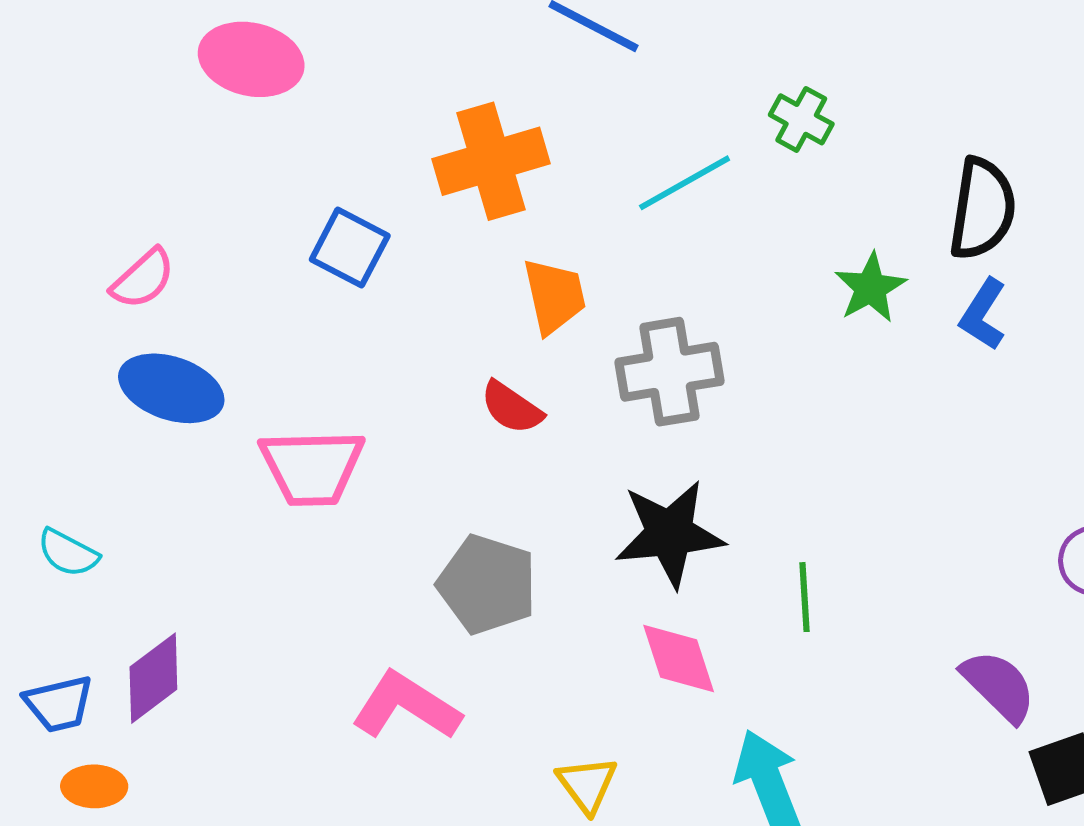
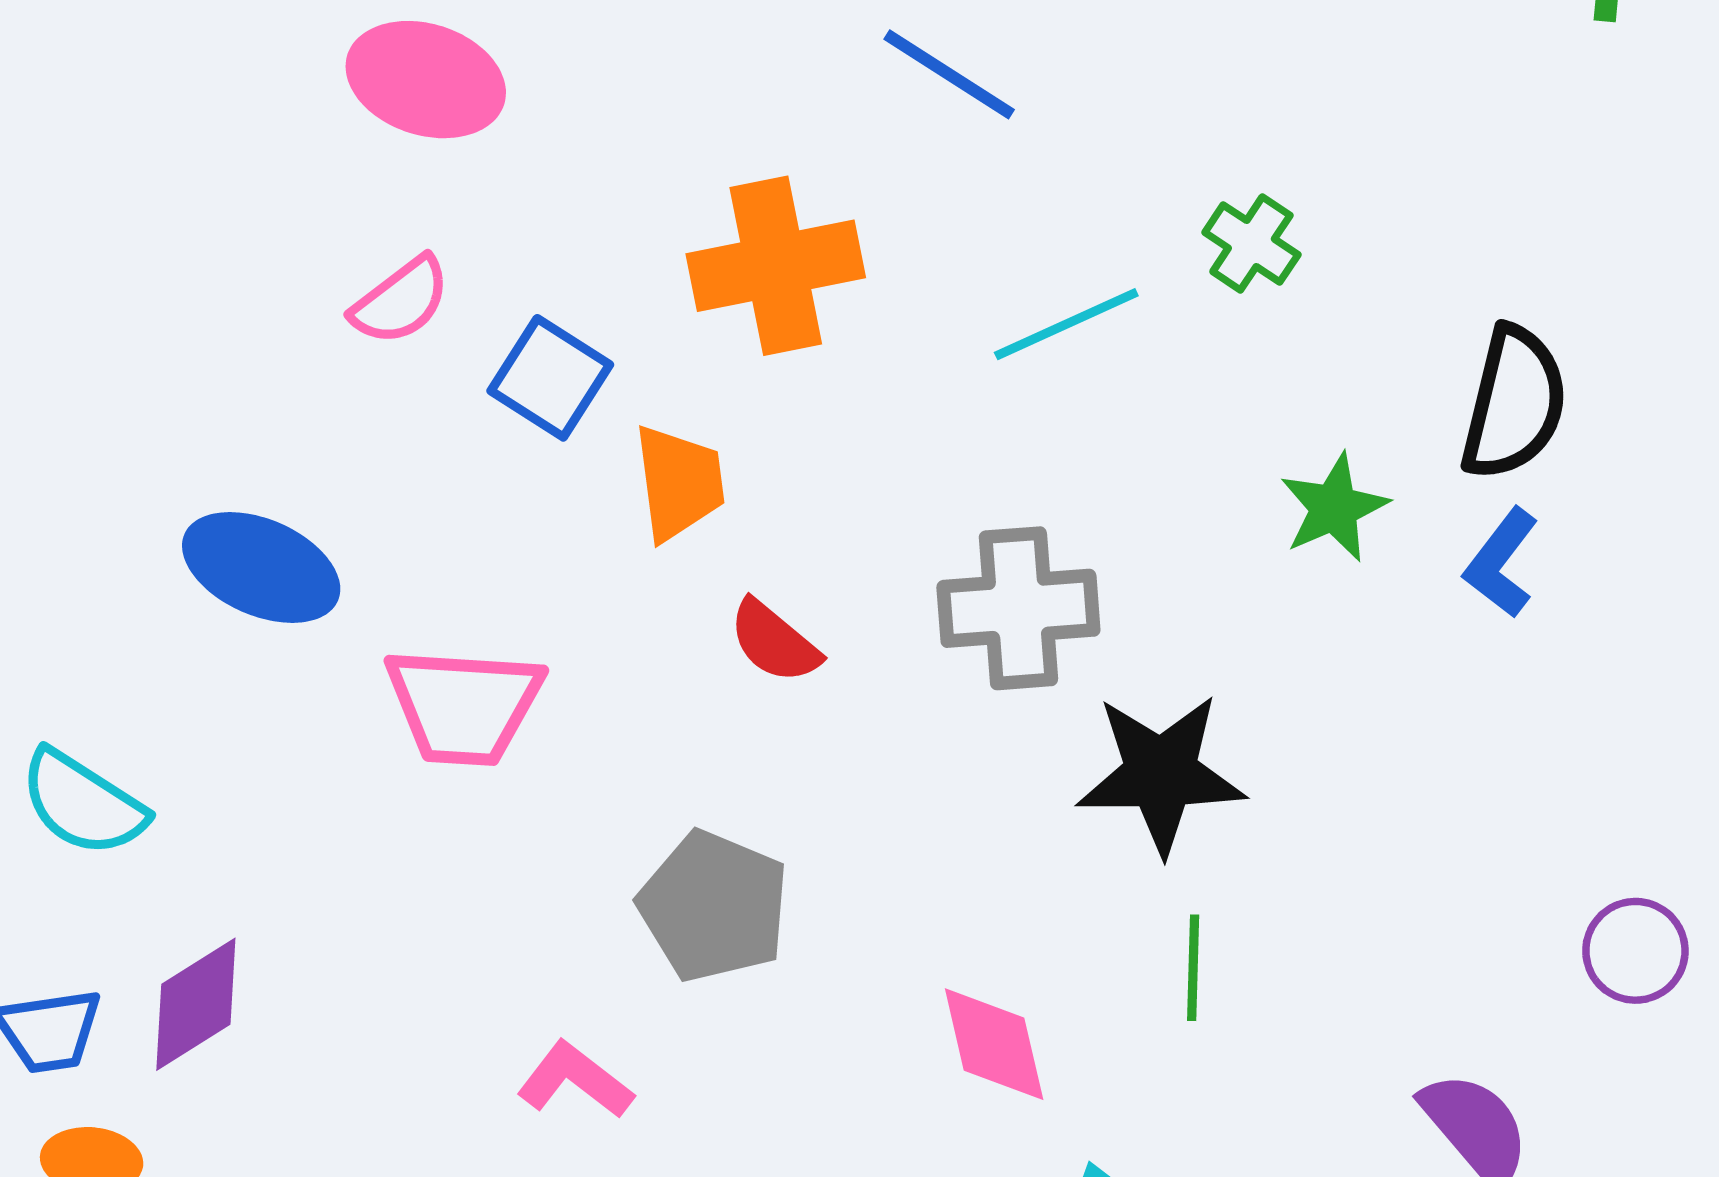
pink semicircle: (143, 279) -> (401, 301), moved
orange trapezoid: (554, 296) -> (679, 483), moved
black star: (670, 534) -> (1161, 774), moved
cyan semicircle: (68, 553) -> (83, 803), size x1.4
pink L-shape: (406, 706) -> (575, 1080), size x0.7

